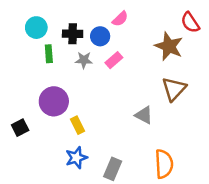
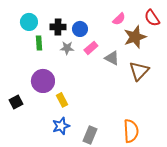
pink semicircle: (120, 19) -> (119, 19), moved
brown star: (169, 46) -> (135, 37), turned 30
gray triangle: (144, 115) -> (112, 58), moved

